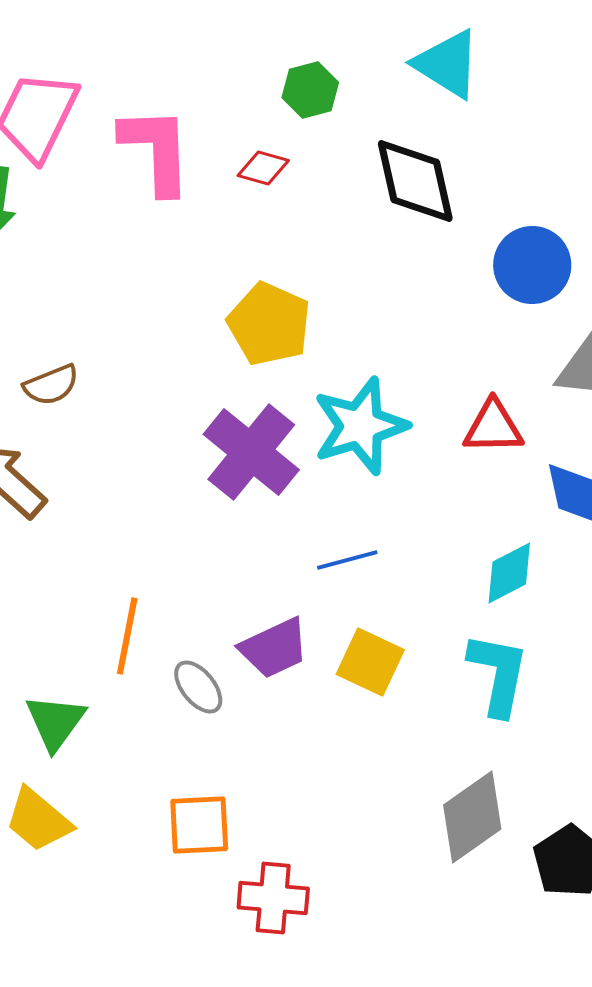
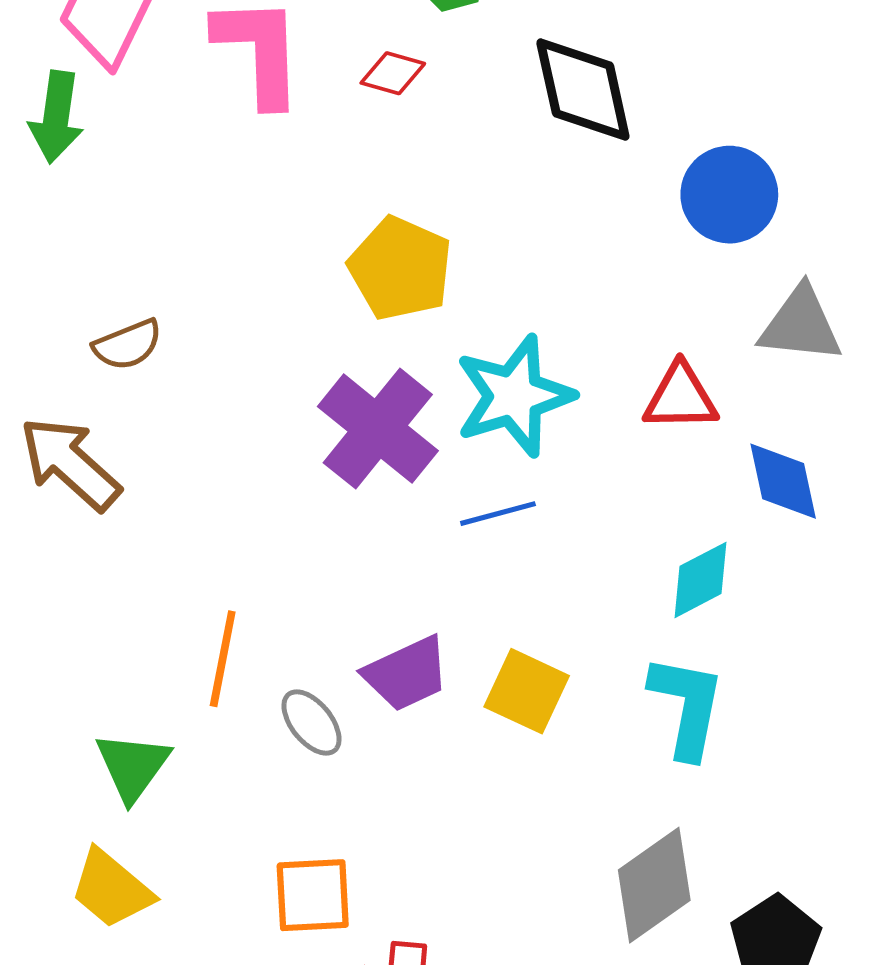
blue line: (347, 560) -> (498, 514), moved

